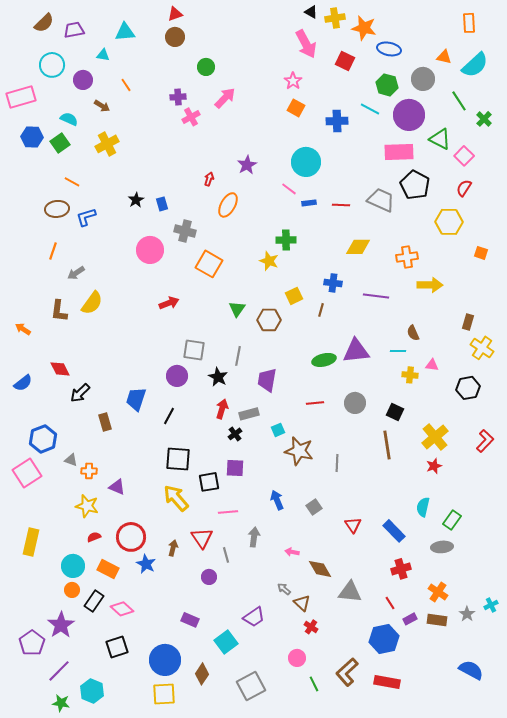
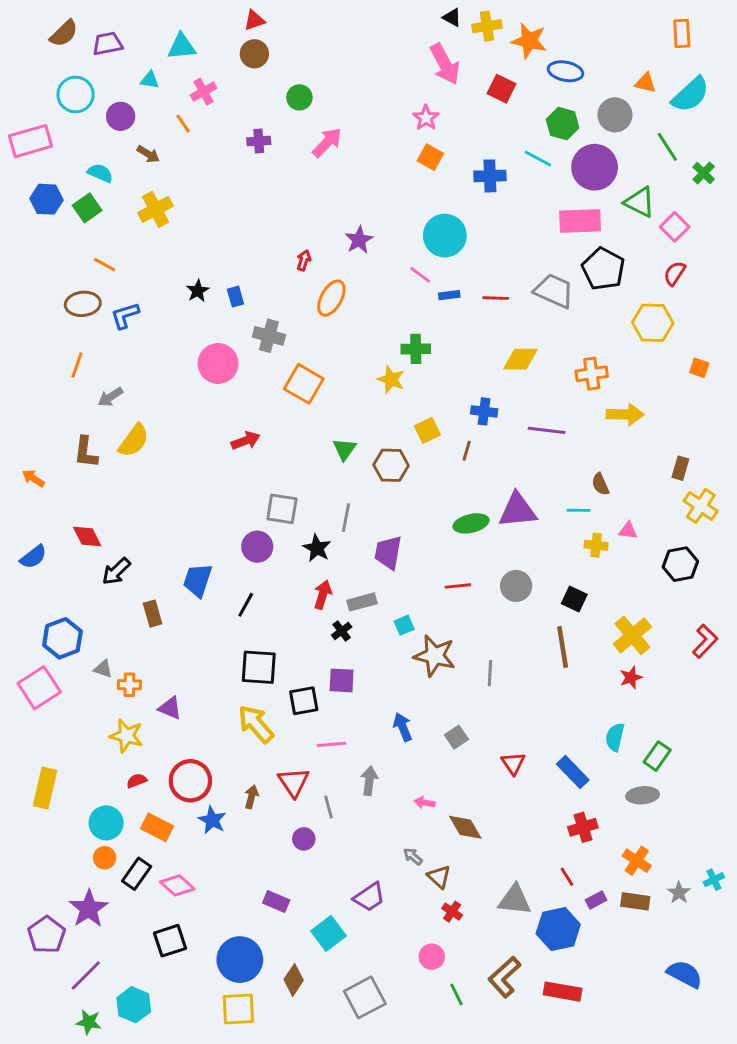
pink cross: (191, 117) -> (203, 92), moved
gray triangle: (350, 592) -> (515, 900), moved

